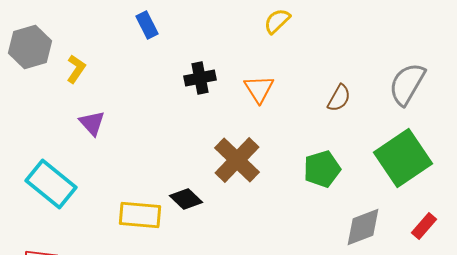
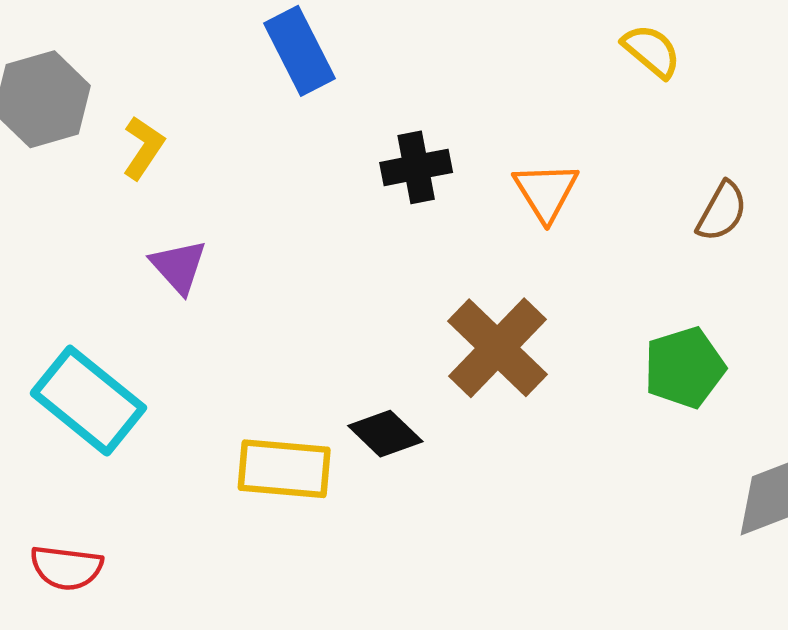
yellow semicircle: (277, 21) -> (651, 51), moved, turned 84
blue rectangle: (147, 25) -> (300, 51), size x1.4

